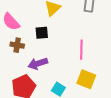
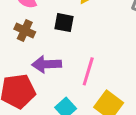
pink line: (81, 50) -> (88, 71), moved

